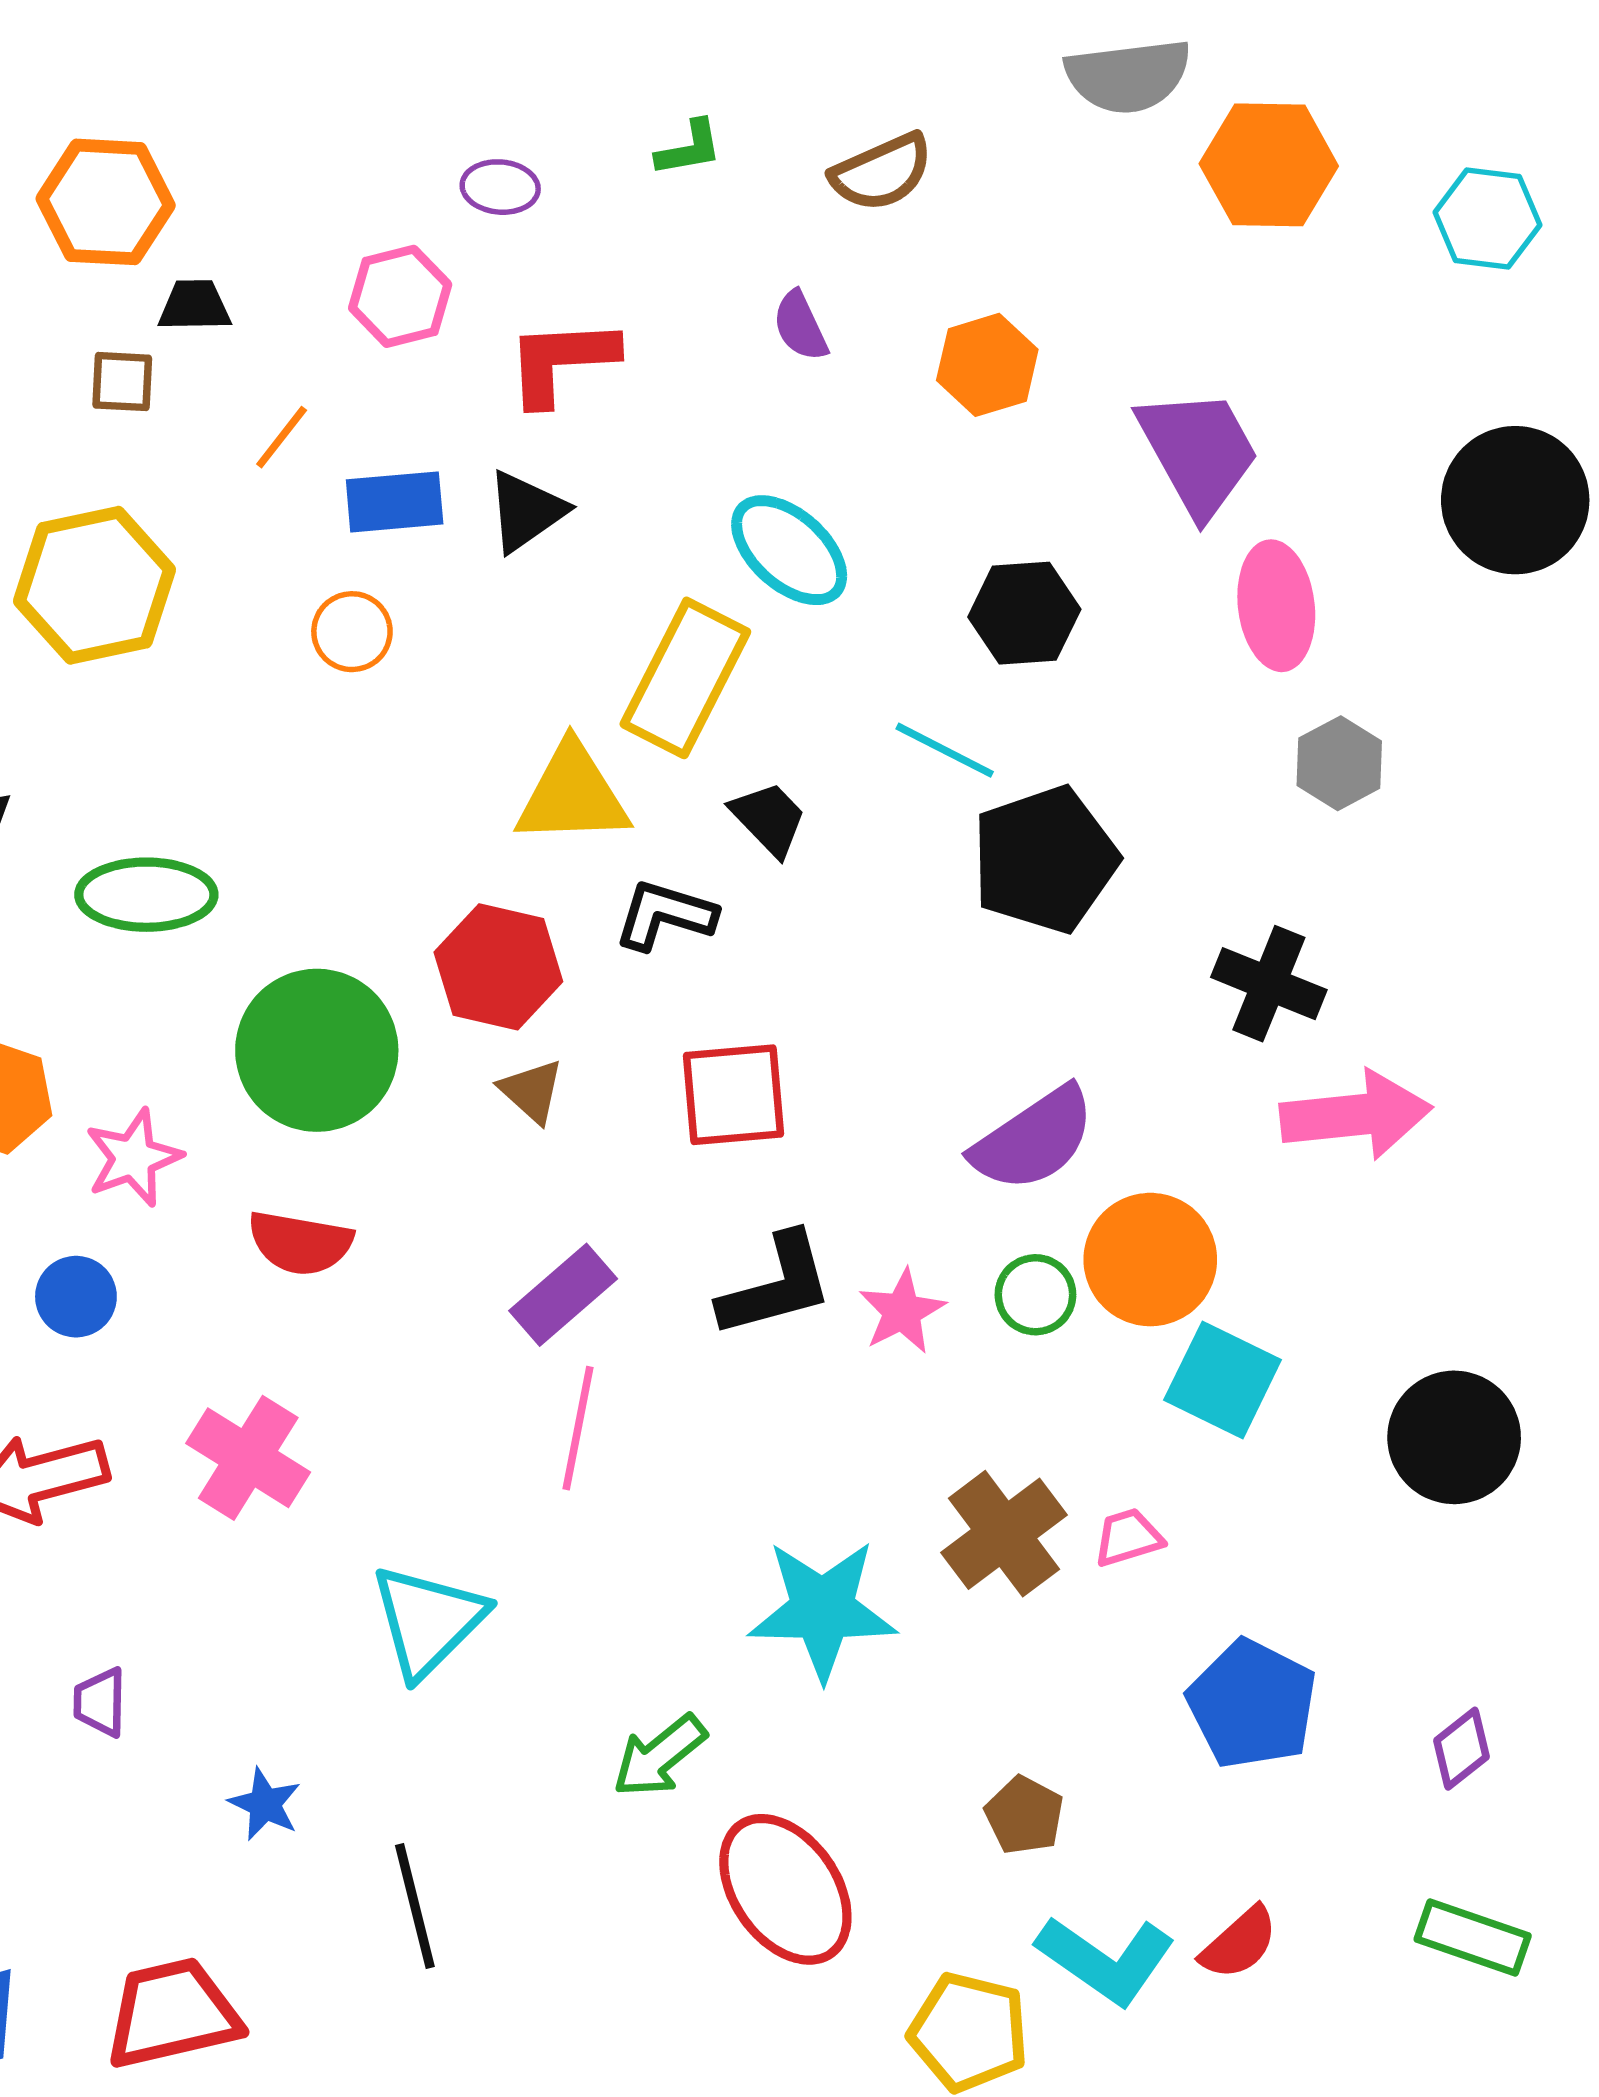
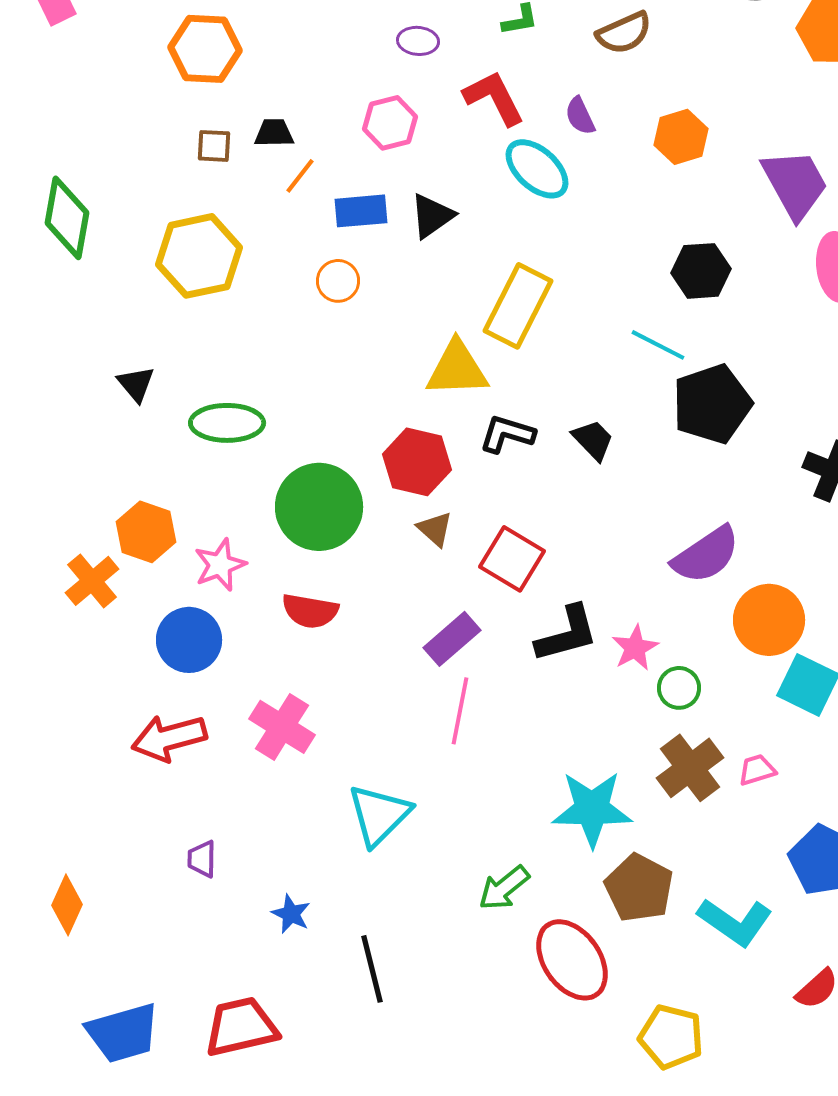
pink hexagon: (400, 296) -> (390, 123), moved
black trapezoid: (195, 306) -> (274, 133), moved
red L-shape: (561, 361) -> (494, 98), moved, turned 66
cyan ellipse: (789, 550) -> (537, 169), moved
black trapezoid: (769, 819) -> (593, 440), moved
red square: (734, 1095) -> (512, 559), moved, turned 36
green circle: (1035, 1295) -> (679, 688), moved
blue circle: (76, 1297) -> (189, 640), size x1.5
brown pentagon: (1024, 1815) -> (639, 888), moved, size x1.6
cyan L-shape: (1106, 1960) -> (735, 922), moved

